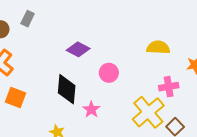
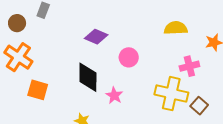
yellow cross: (148, 112) -> (171, 94), turned -32

